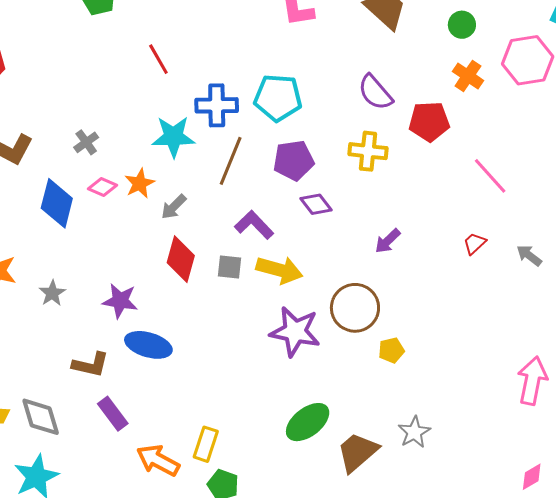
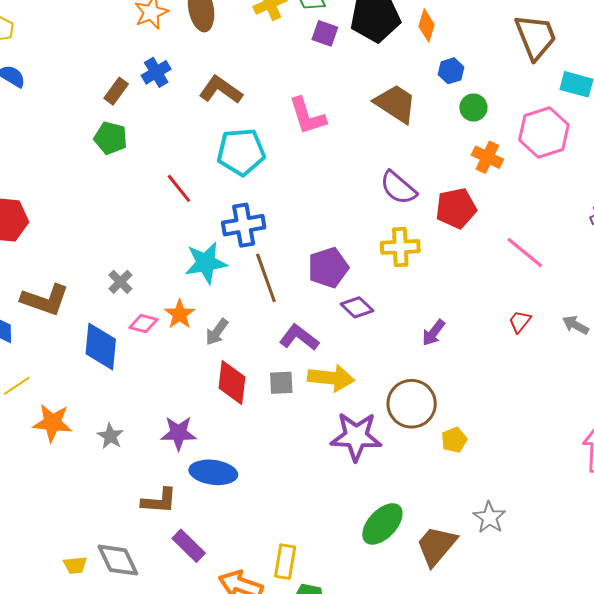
cyan pentagon: (278, 98) -> (241, 152), moved
brown line: (231, 161) -> (266, 278), turned -33

